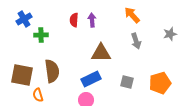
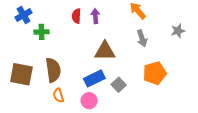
gray square: (127, 82) -> (119, 85), moved, turned 32
orange pentagon: (160, 83) -> (155, 73), moved
orange semicircle: (38, 95) -> (58, 95), moved

